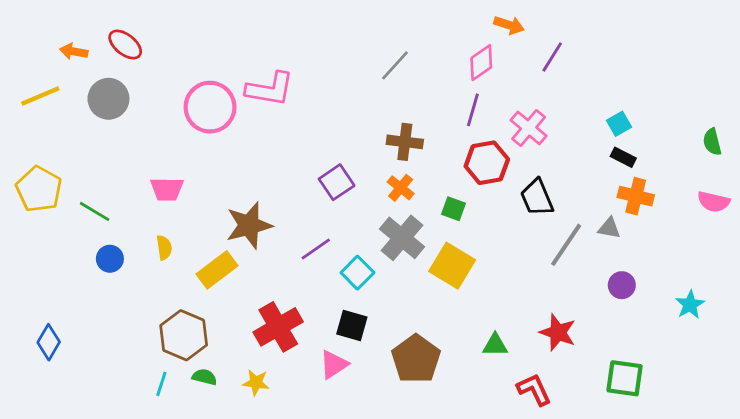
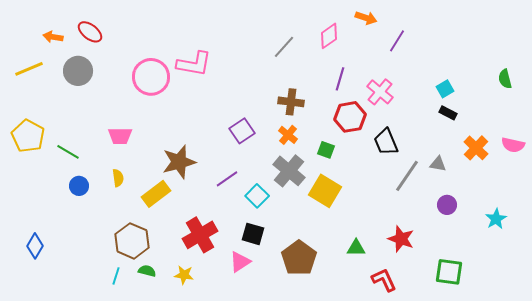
pink diamond: (481, 63) -> (329, 36), moved
green semicircle: (712, 142) -> (505, 79), moved
orange cross: (636, 196) -> (476, 148), moved, turned 30

